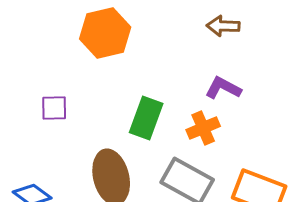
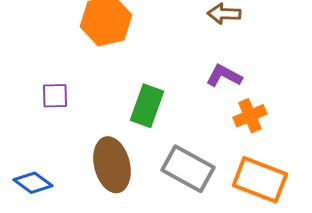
orange cross: (203, 128) -> (250, 116), moved

